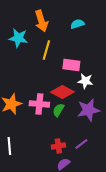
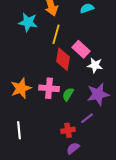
pink rectangle: (71, 65) -> (81, 49), turned 36
red diamond: (62, 92) -> (63, 59), moved, turned 70
purple line: (81, 144) -> (87, 118), moved

